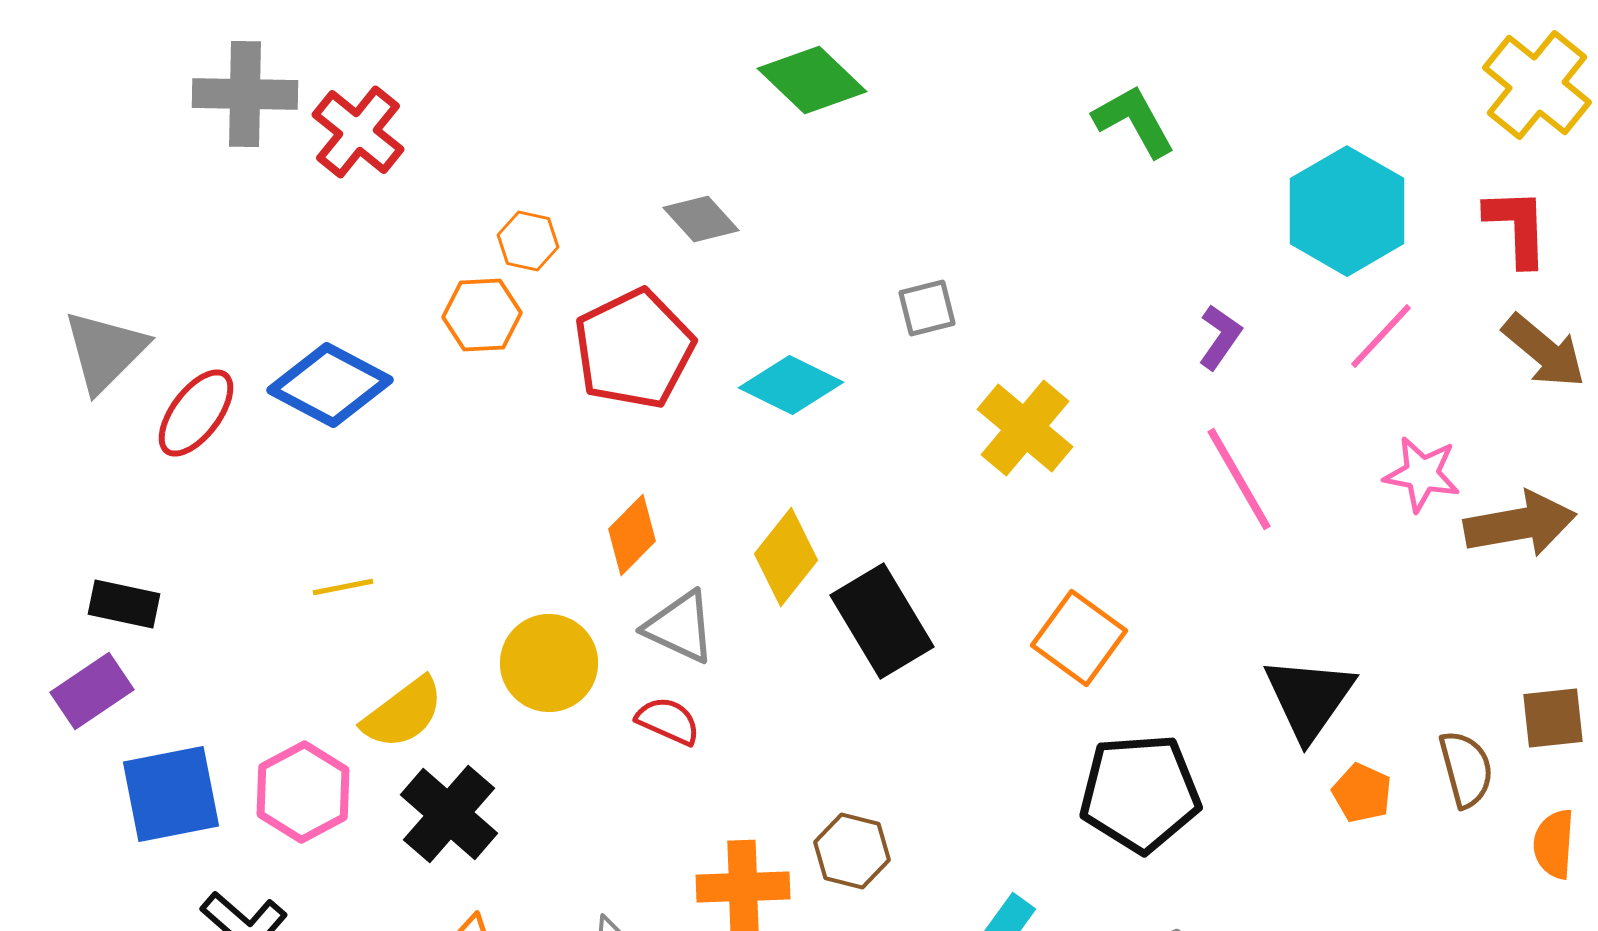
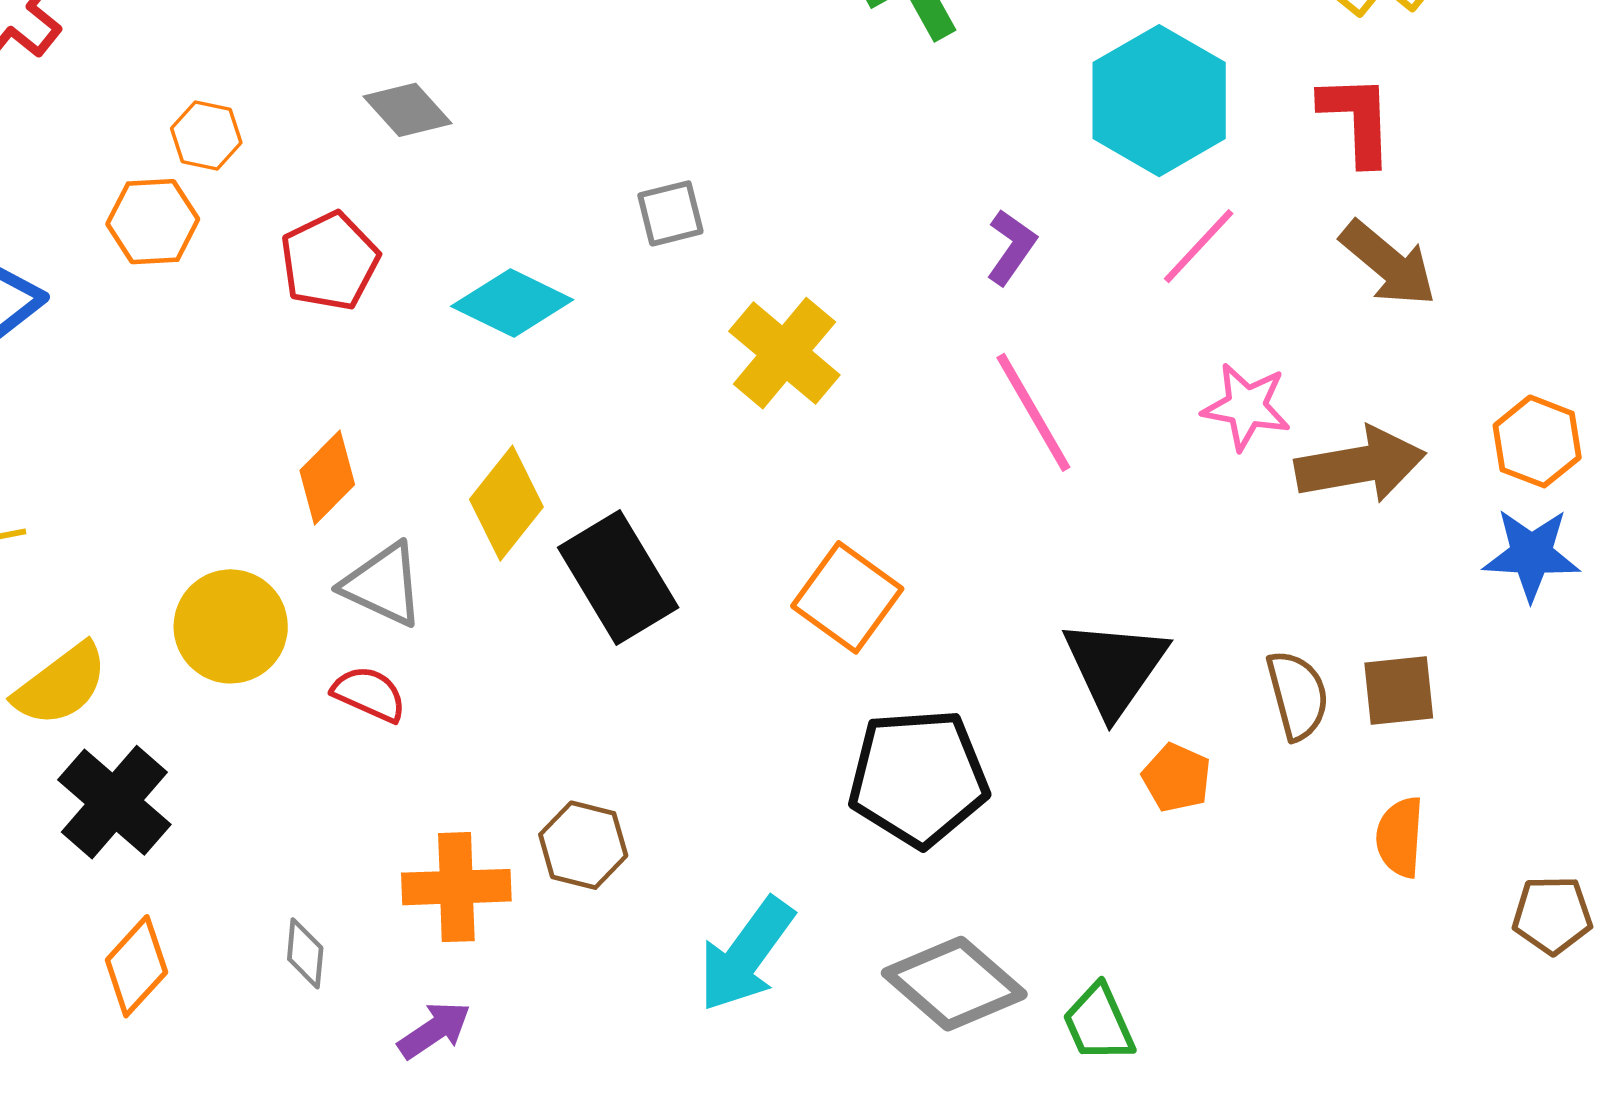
red pentagon: (634, 349) -> (330, 261), size x0.7
brown semicircle: (1466, 769) -> (1298, 695), moved

